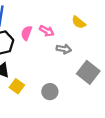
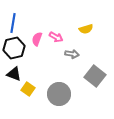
yellow semicircle: (79, 22) -> (86, 29), turned -56
gray circle: (50, 92) -> (59, 94), size x1.5

